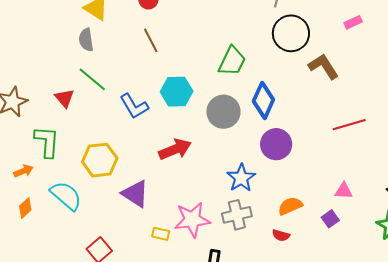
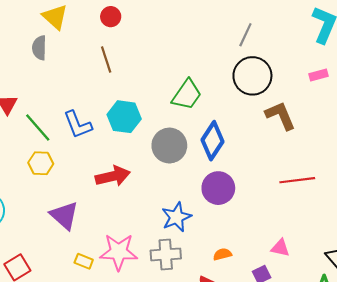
green line: (92, 79) -> (38, 128), moved
yellow hexagon: (100, 160) -> (41, 163), moved, size x0.7
orange semicircle: (290, 206) -> (222, 254), size x0.7

